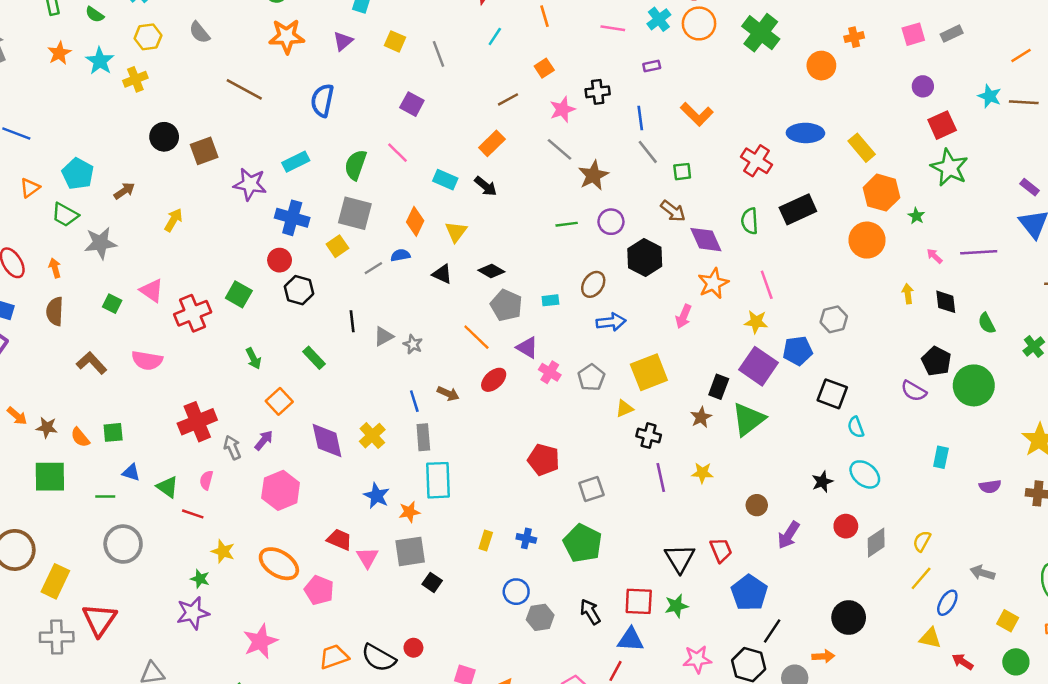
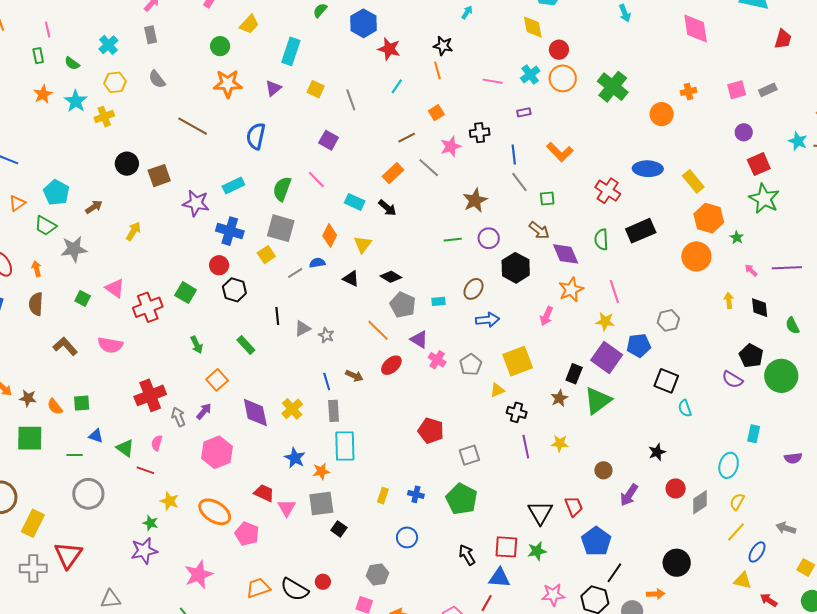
gray line: (559, 149) -> (429, 168), moved
cyan ellipse: (865, 474) -> (729, 465), moved, turned 65
gray hexagon: (540, 617) -> (377, 574), moved

